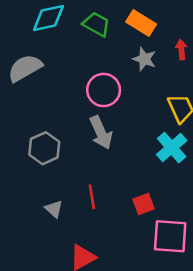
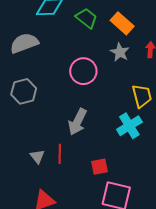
gray arrow: (101, 133) -> (78, 122), moved, turned 40
gray hexagon: (44, 148) -> (24, 91), moved
gray triangle: (54, 209) -> (37, 156), moved

